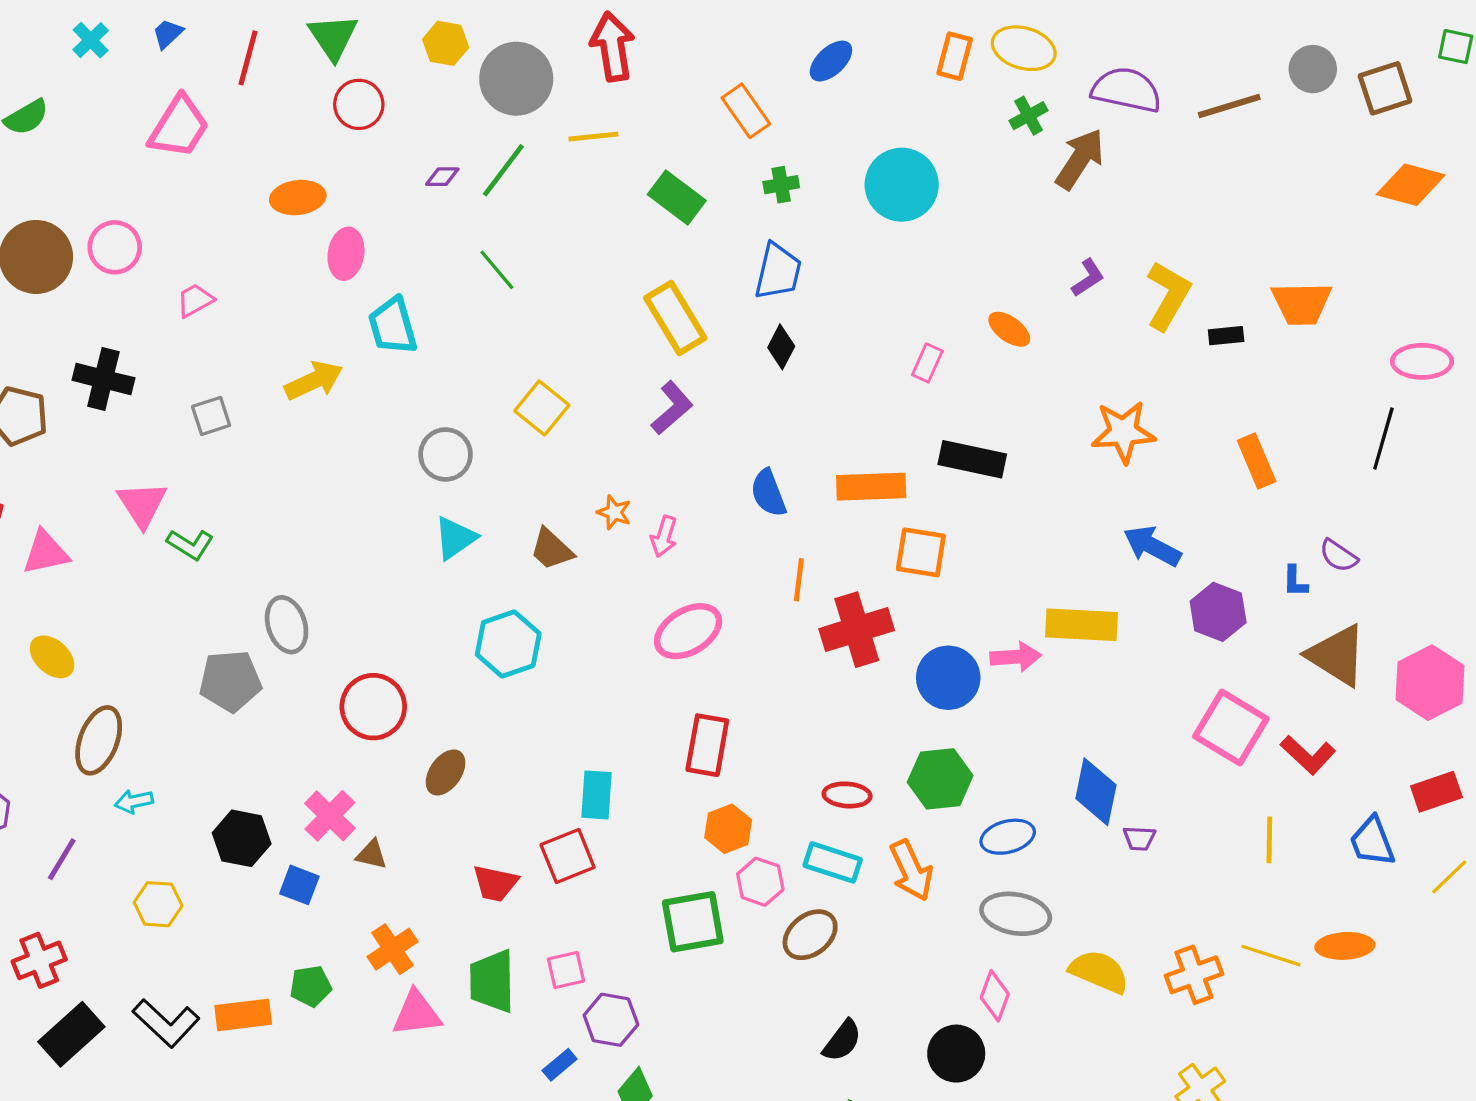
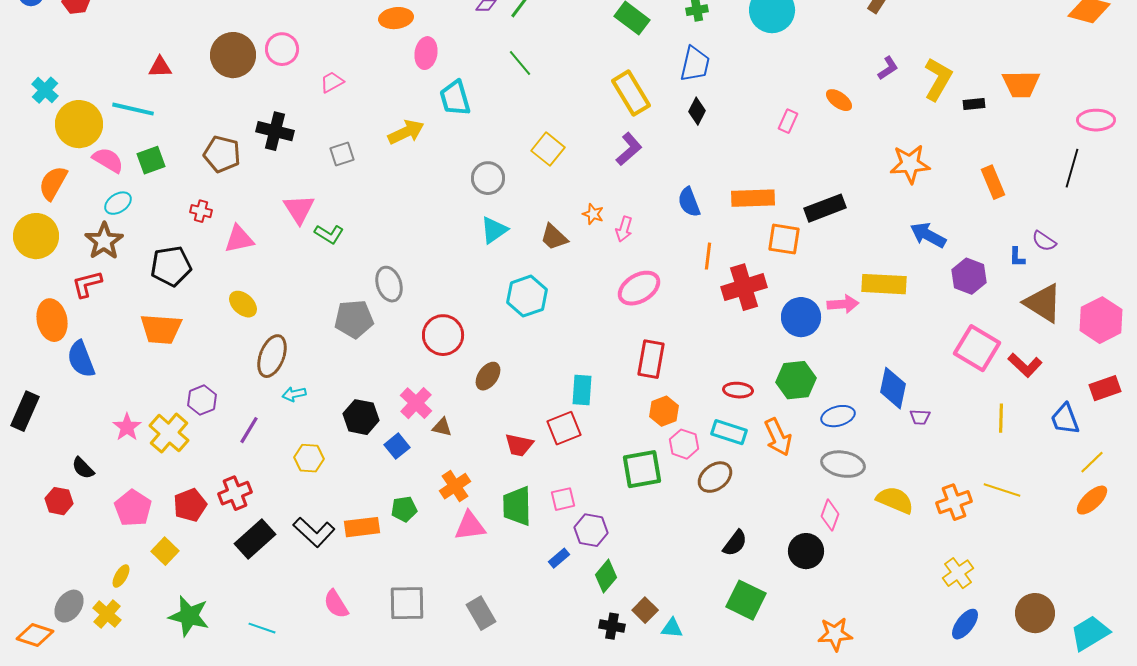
black rectangle: (972, 459) -> (825, 208), moved, turned -33
yellow line: (1449, 877) -> (1092, 462), moved
blue square: (299, 885) -> (397, 446), turned 30
orange ellipse: (1345, 946) -> (1092, 500), moved, turned -40

